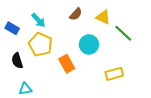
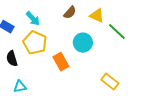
yellow rectangle: (114, 74) -> (110, 82), moved, turned 54

